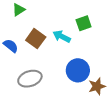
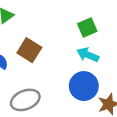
cyan arrow: (62, 36) -> (88, 55), moved

